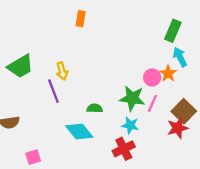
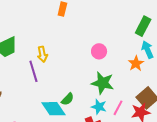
pink circle: (152, 77) -> (99, 51), moved
pink line: (152, 103) -> (118, 108), moved
green semicircle: (95, 108) -> (68, 99), moved, turned 128

